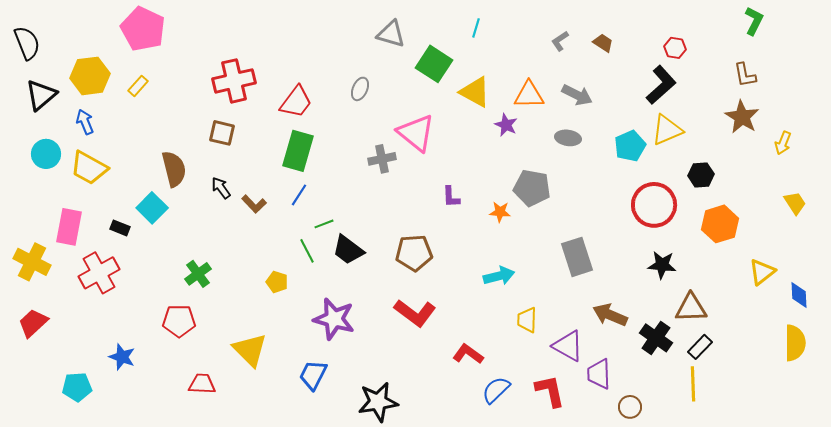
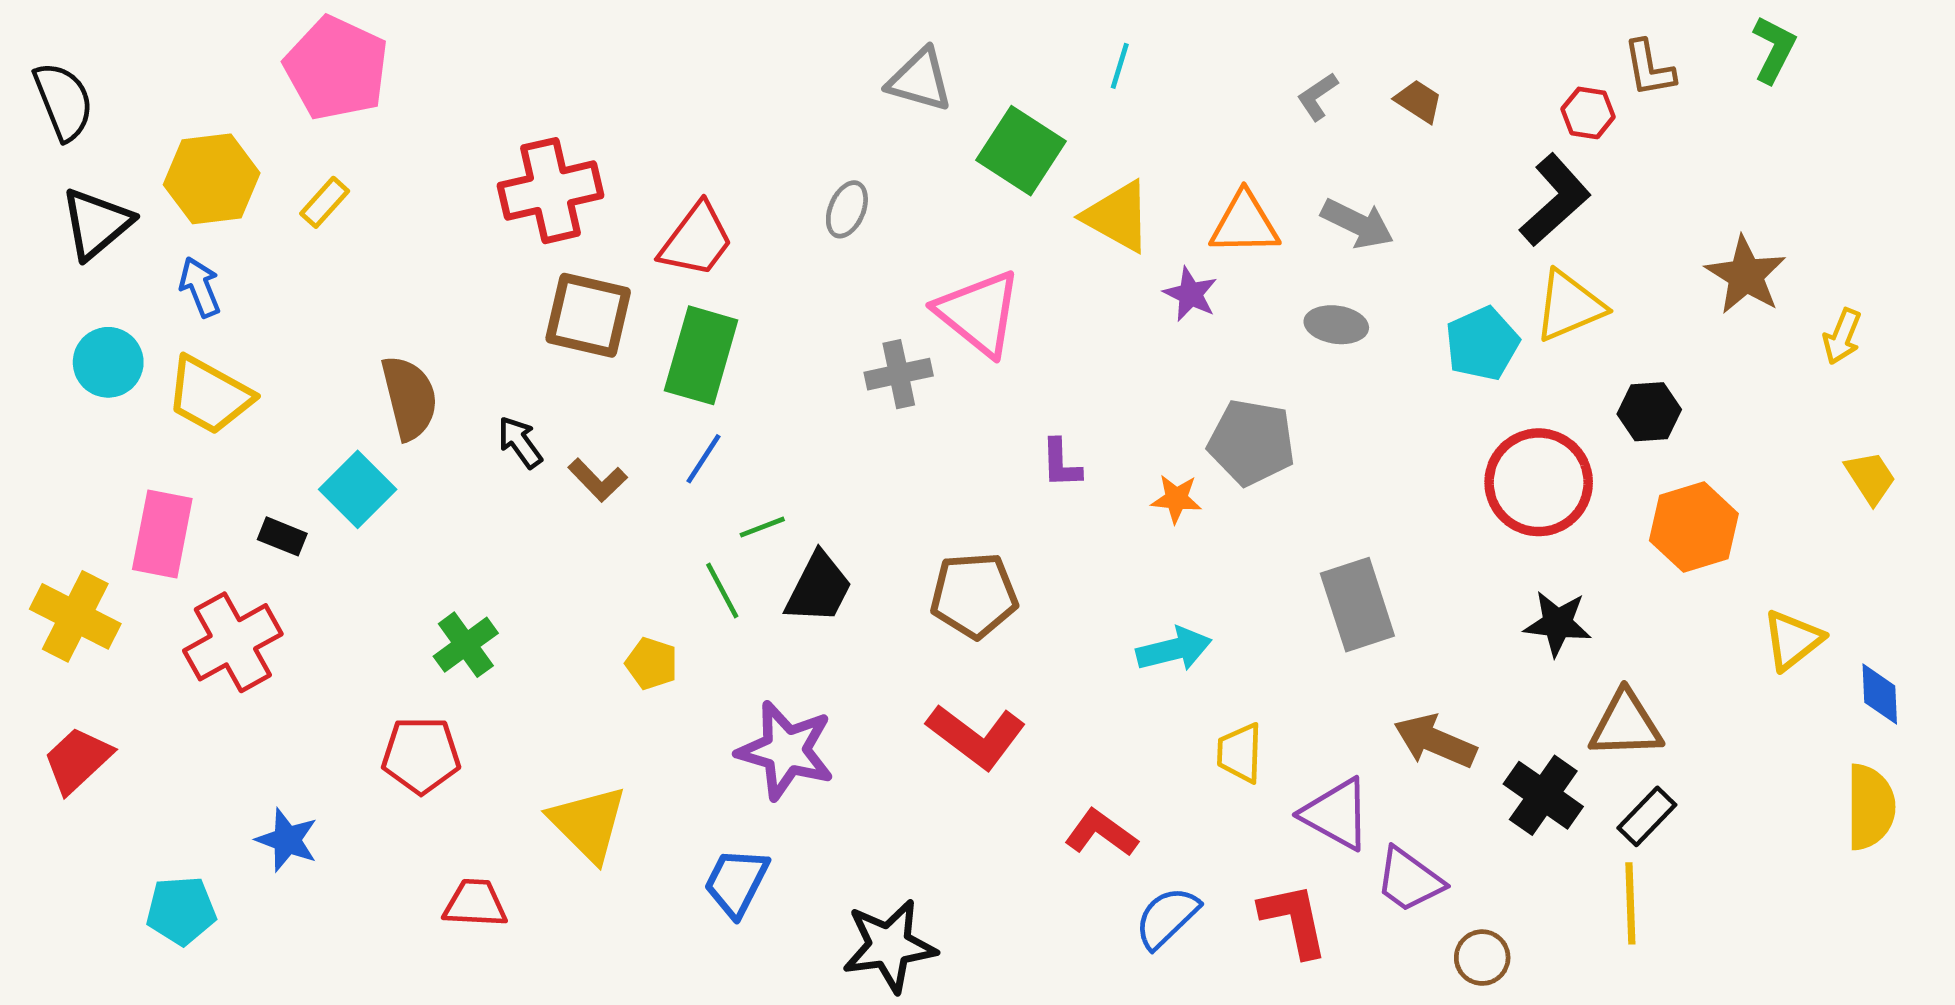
brown L-shape: (745, 75) -> (1649, 68), moved
brown square: (222, 133) -> (588, 315), moved, size x1.4
black trapezoid: (348, 250) -> (819, 588), turned -100
purple trapezoid: (599, 374) -> (1409, 880), turned -52

